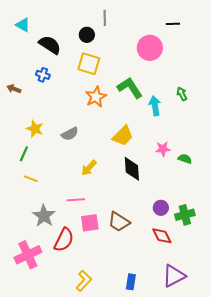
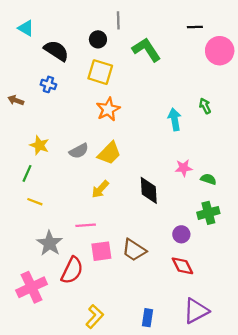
pink circle: (150, 48) -> (220, 51), moved
green L-shape: (130, 88) -> (146, 50), moved
yellow trapezoid: (123, 136) -> (109, 153), moved
green cross: (185, 215) -> (208, 213), moved

